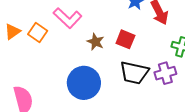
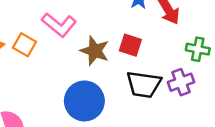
brown star: (96, 42) -> (95, 51), size x1.4

